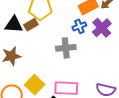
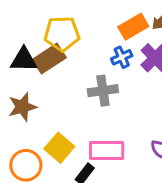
brown rectangle: (31, 25) -> (49, 59), size x1.5

